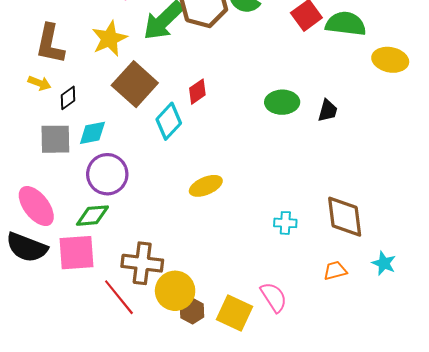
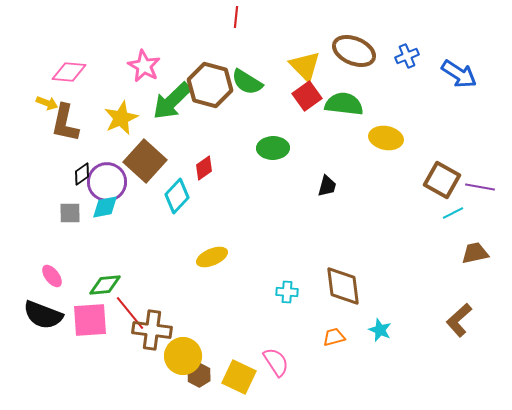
yellow arrow: (39, 83) -> (47, 103), moved
green ellipse: (282, 102) -> (273, 148), moved
gray square: (55, 139) -> (70, 213), size x0.7
purple circle: (107, 174) -> (107, 182), moved
pink ellipse: (36, 206) -> (52, 276), size x0.6
red line: (119, 297) -> (130, 313), moved

